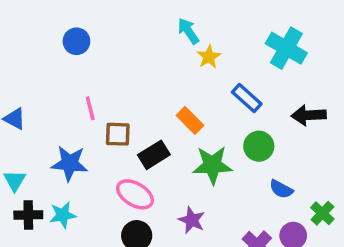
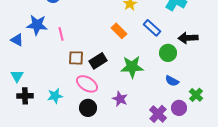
orange rectangle: (190, 120) -> (119, 31), moved
brown square: (118, 134) -> (76, 58), moved
green circle: (259, 146) -> (168, 53), moved
blue star: (70, 163) -> (37, 25), moved
cyan star: (63, 215) -> (55, 96), moved

